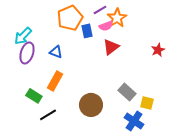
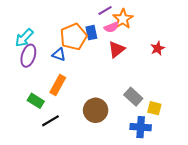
orange pentagon: (70, 18) -> (74, 37), moved
red star: (158, 50) -> (158, 48), moved
blue cross: (134, 121) -> (141, 127), turned -30

